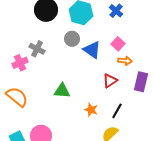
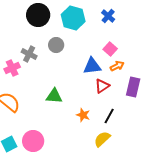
gray circle: (72, 39) -> (56, 45), moved
blue triangle: (92, 50) -> (92, 66), moved, turned -42
orange arrow: (125, 61) -> (117, 66), turned -32

